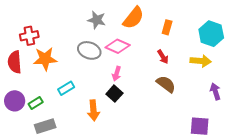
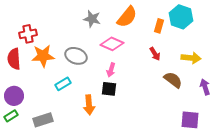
cyan hexagon: (211, 34) -> (181, 17), moved
gray ellipse: (89, 50) -> (76, 56), moved
brown semicircle: (166, 84) -> (173, 80), moved
black square: (114, 94) -> (109, 89), turned -35
green rectangle: (36, 103) -> (11, 116), moved

